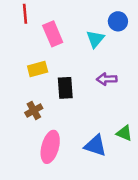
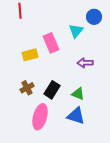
pink rectangle: (53, 34) -> (51, 43), moved
black rectangle: (65, 88) -> (52, 90), moved, turned 36
green triangle: (124, 133) -> (78, 94), moved

